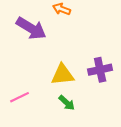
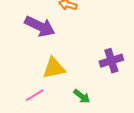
yellow triangle: (63, 75) -> (54, 68), moved

